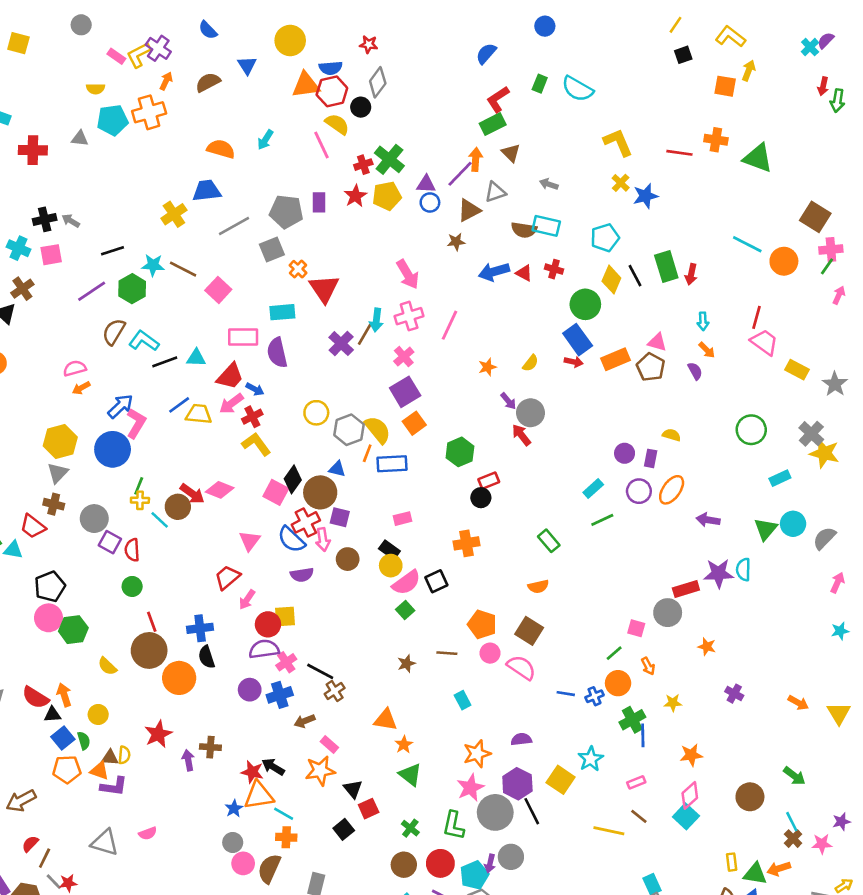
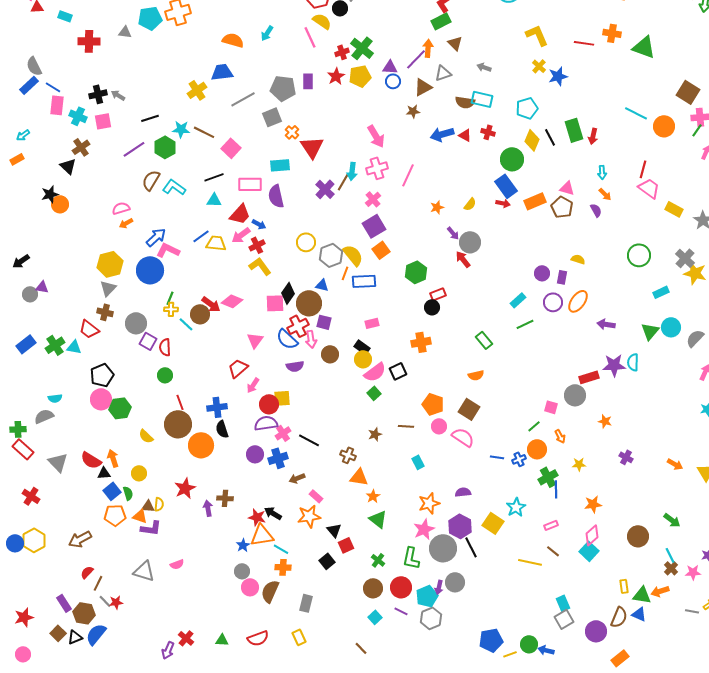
black line: (165, 362) -> (214, 177), moved
pink L-shape: (136, 423) -> (168, 250), turned -95
pink square: (276, 492) -> (275, 303), turned -30
brown cross: (335, 691) -> (348, 455), moved, turned -35

